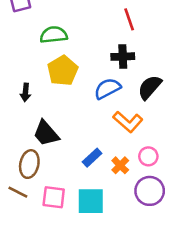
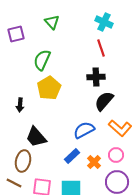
green semicircle: (54, 35) -> (42, 60), turned -60
black semicircle: (150, 87) -> (104, 101), moved
blue semicircle: (107, 89) -> (84, 130), moved
orange L-shape: (128, 122) -> (120, 128), moved

